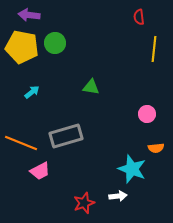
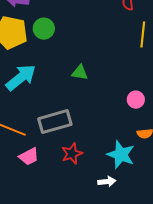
cyan arrow: (32, 92) -> (21, 78), size x2.0
red star: (84, 203) -> (72, 154), moved

